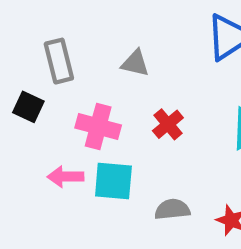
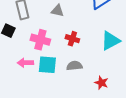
red cross: (168, 124) -> (72, 39), turned -32
gray semicircle: (172, 209) -> (74, 66), moved

